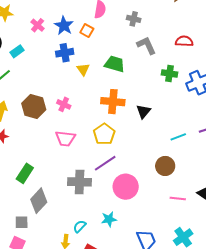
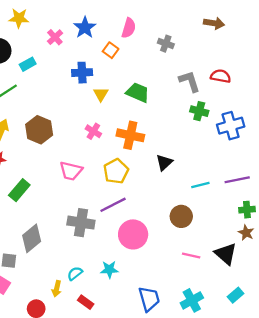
blue star: (64, 26) -> (85, 28), moved
gray L-shape: (146, 45) -> (190, 81), moved
pink cross: (64, 104) -> (93, 131), moved
black triangle: (143, 111) -> (164, 162), moved
green rectangle: (25, 173) -> (19, 190), moved

